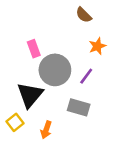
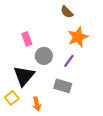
orange star: (97, 46) -> (78, 37), size x1.5
gray circle: (55, 70) -> (44, 56), size x0.7
orange arrow: (46, 130) -> (37, 104), turned -32

